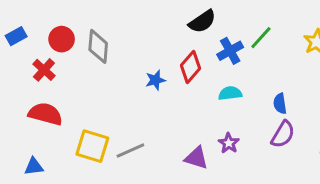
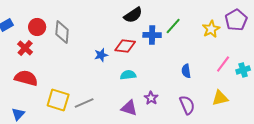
blue cross: (230, 51) -> (152, 35), turned 30
red diamond: (191, 67) -> (125, 46), turned 55
cyan semicircle: (230, 93) -> (128, 75), moved
purple semicircle: (283, 134) -> (187, 105), moved, turned -54
blue triangle: (34, 167) -> (18, 114), turned -40

